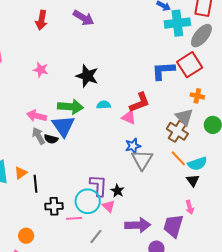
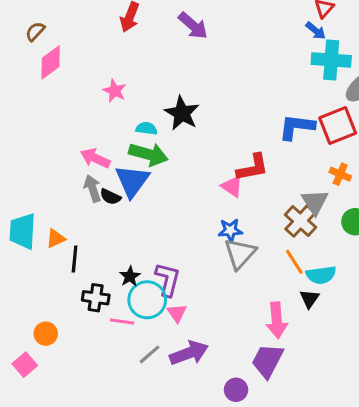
cyan semicircle: (104, 105) -> (146, 128), moved
black star: (117, 191) -> (130, 276), moved
pink arrow: (190, 207) -> (277, 320), moved, size x1.6
purple arrow: (138, 225) -> (189, 353), moved, turned -30

